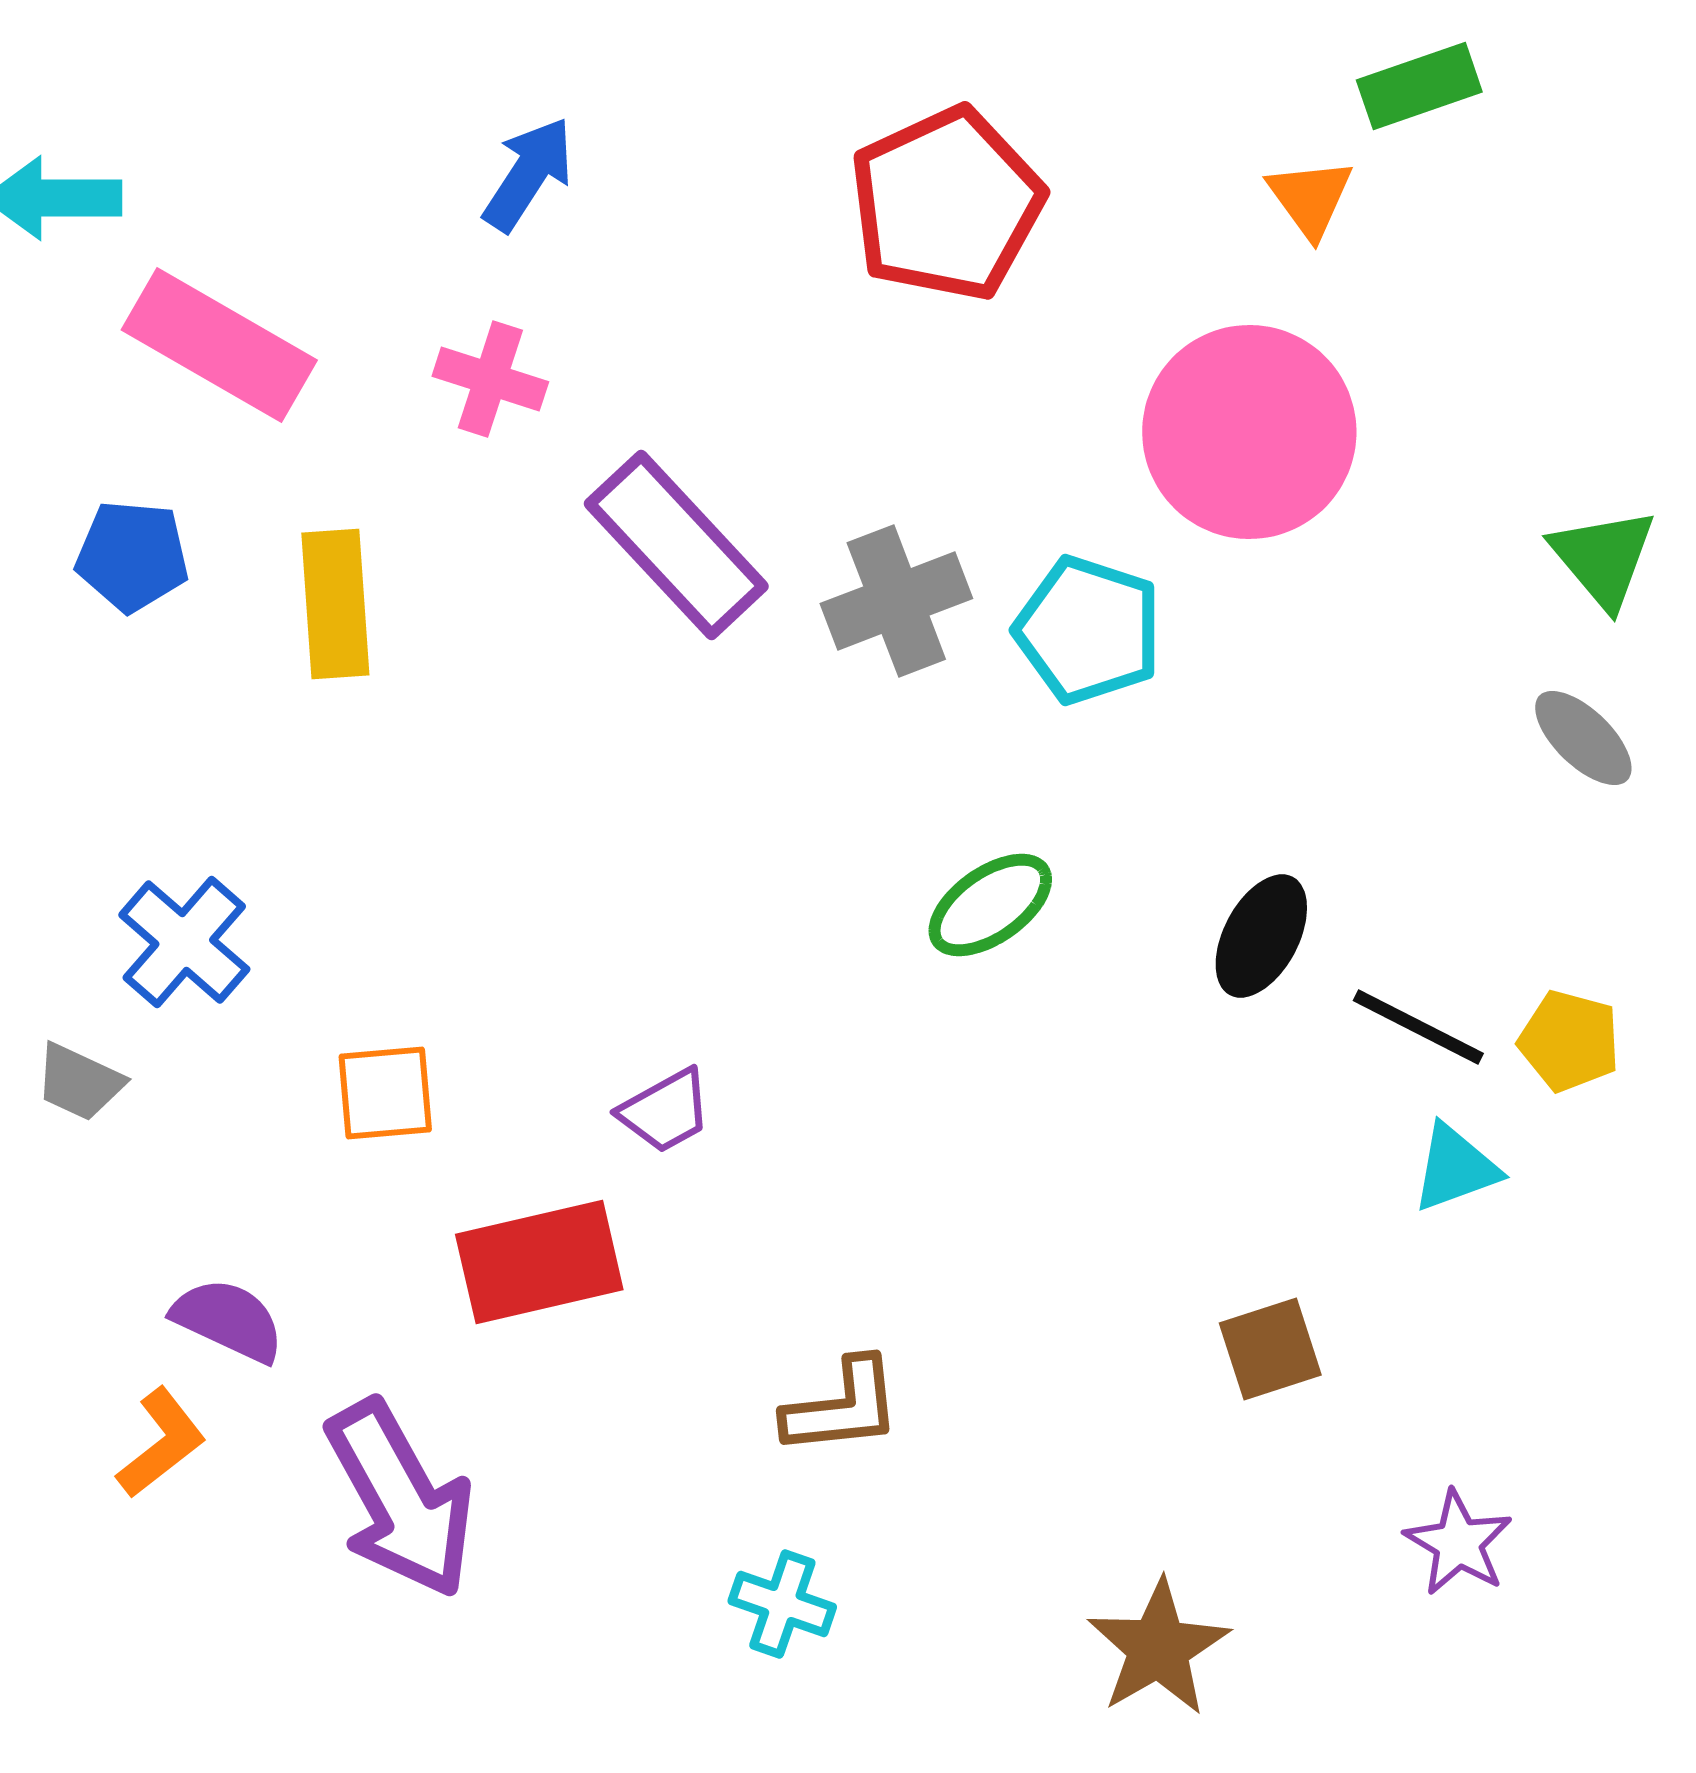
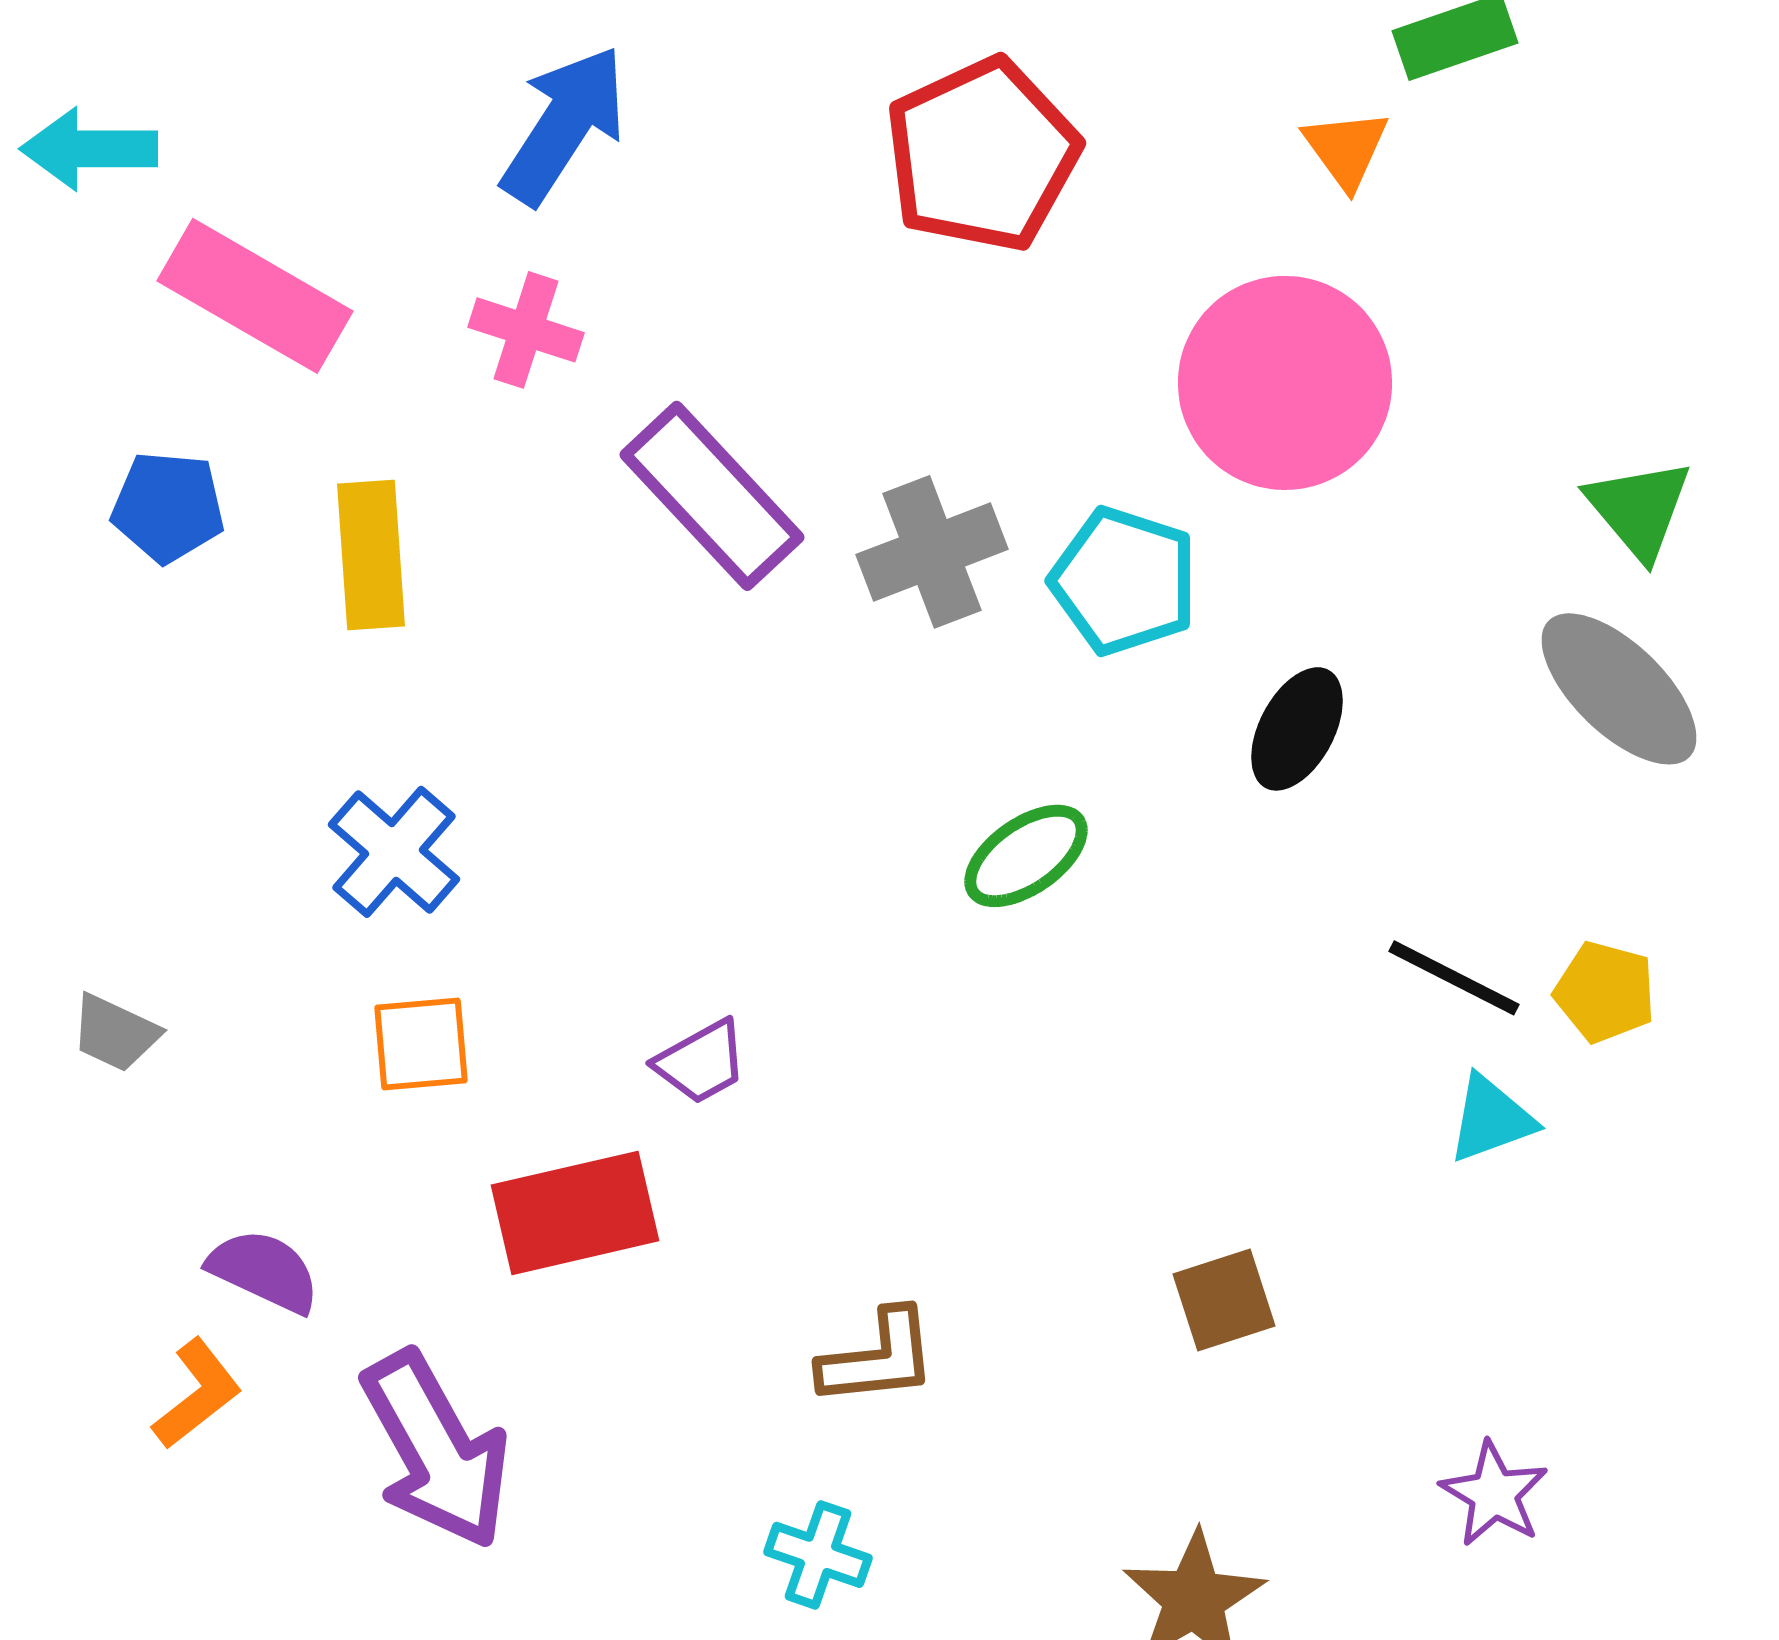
blue arrow: (528, 174) -> (564, 125), size x1.4
gray ellipse: (1583, 738) -> (1619, 689), size x1.6
black ellipse: (1261, 936) -> (1297, 729), moved
blue cross: (184, 942) -> (394, 852), moved
brown square: (1270, 1349) -> (1224, 1300), moved

